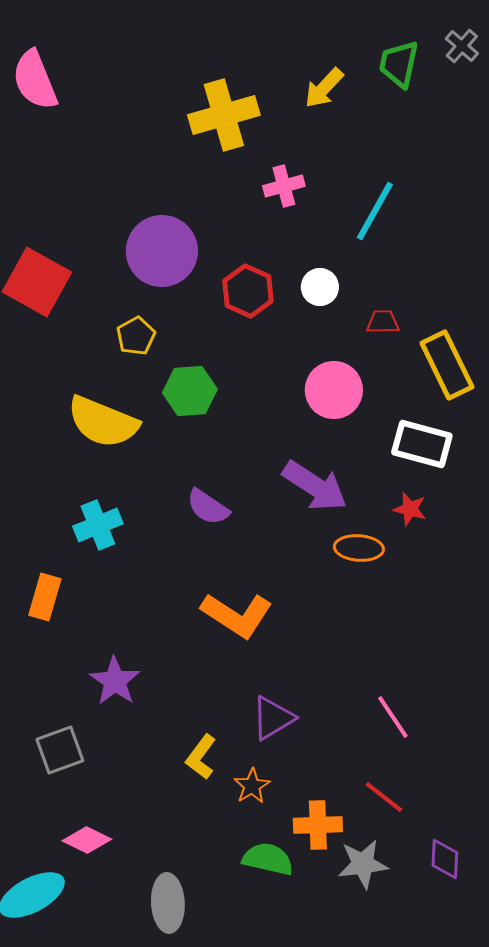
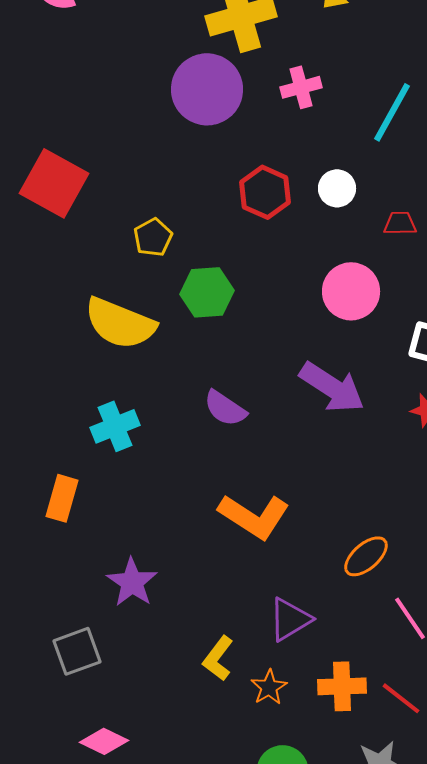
purple circle: (162, 251) -> (207, 89), moved
orange ellipse: (359, 548) -> (366, 556), moved, turned -45
orange cross: (318, 825) -> (342, 686), moved

